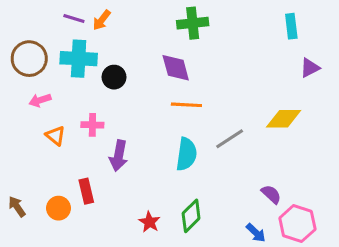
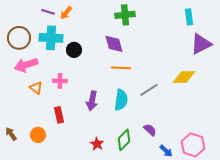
purple triangle: (310, 68) -> (201, 44), size x1.6
pink arrow: (40, 100) -> (26, 65), size x1.6
purple arrow: (119, 156) -> (92, 101), moved
red rectangle: (86, 191) -> (59, 115), moved
purple semicircle: (271, 194) -> (150, 130), moved

